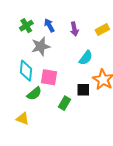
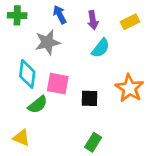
green cross: (26, 26) -> (17, 15), moved, turned 32
cyan semicircle: (86, 58) -> (101, 48), moved
black square: (83, 90) -> (89, 98), moved
green rectangle: (64, 103) -> (93, 142), moved

